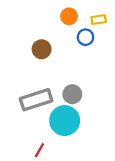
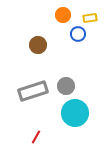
cyan circle: (65, 121) -> (75, 113), moved

